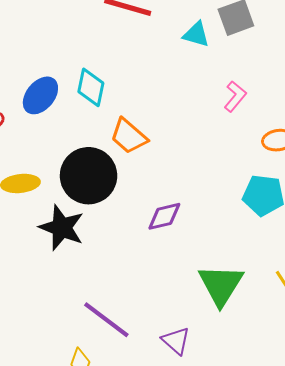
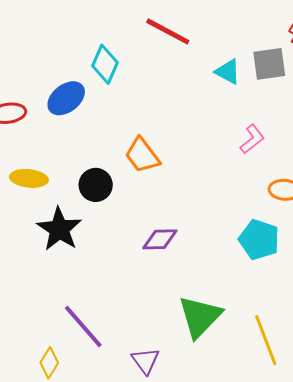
cyan diamond: (91, 87) -> (105, 64), moved
black circle: (89, 176) -> (96, 185), size x0.6

